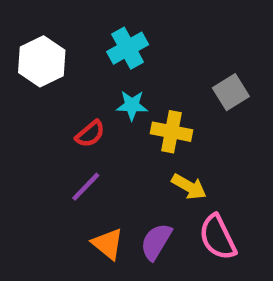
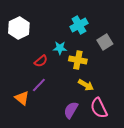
cyan cross: (128, 48) -> (79, 25), moved
orange triangle: (108, 244) -> (22, 98), moved

